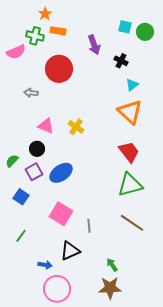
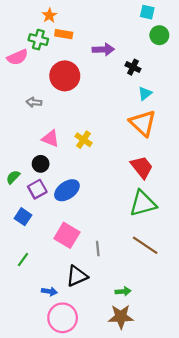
cyan square: (125, 27) -> (147, 12), moved
purple arrow: (94, 45) -> (103, 49), turned -72
green arrow: (112, 265) -> (123, 291), turned 120

